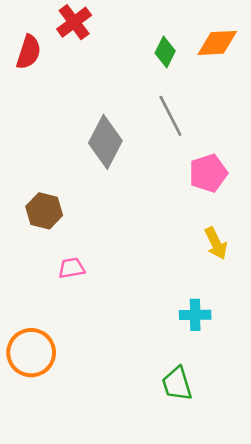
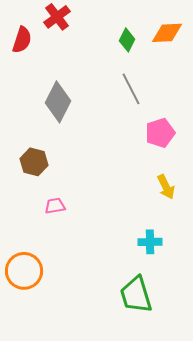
gray diamond: (105, 142) -> (58, 102), moved
green trapezoid: (177, 384) -> (136, 295), size x1.4

